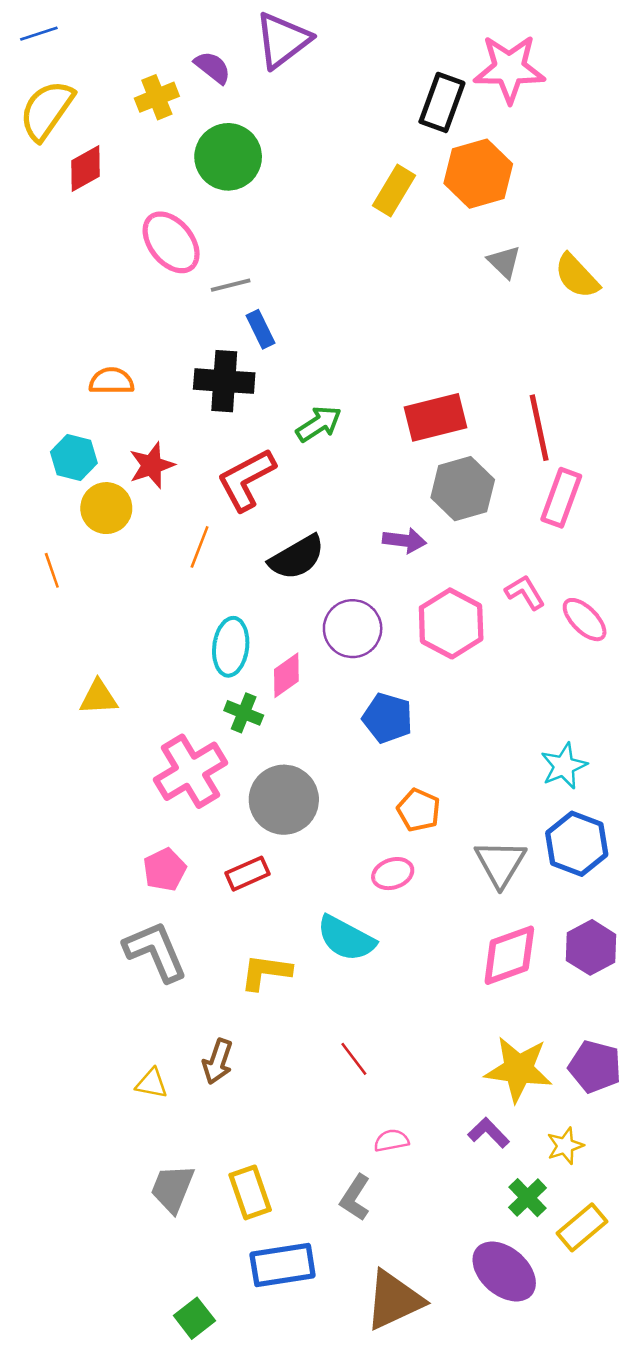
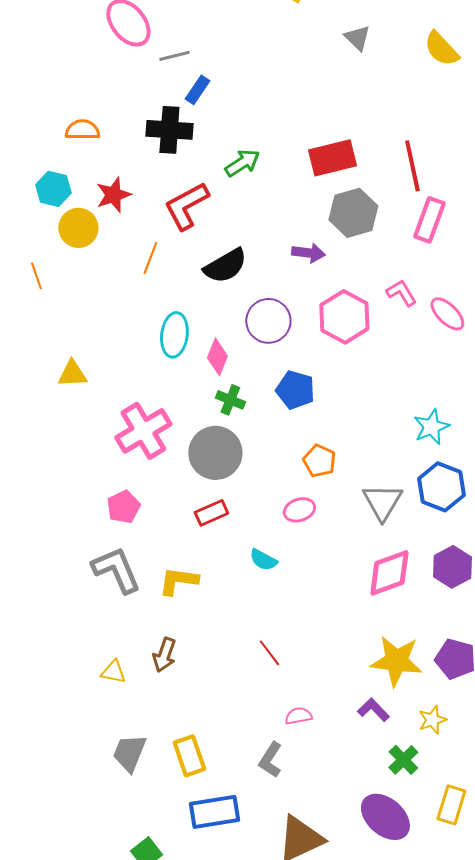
gray triangle: (504, 262) -> (357, 38), moved
blue rectangle: (261, 329) -> (197, 90), turned 60
pink diamond: (286, 675) -> (217, 357), turned -33
green cross: (244, 713) -> (230, 400), moved
red rectangle: (248, 874) -> (211, 513), moved
cyan semicircle: (346, 938) -> (263, 560), size x0.6
yellow L-shape: (266, 972) -> (178, 581), moved
yellow rectangle: (582, 1227) -> (451, 805), moved, turned -33

